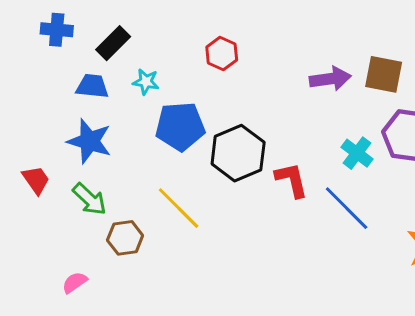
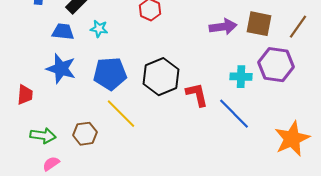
blue pentagon: (180, 126) -> (110, 74), moved
cyan cross: (357, 153) -> (241, 77), turned -35
red trapezoid: (36, 180) -> (25, 95), turned 40
green arrow: (89, 199) -> (43, 136), moved, turned -35

